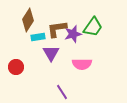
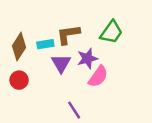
brown diamond: (28, 20) -> (19, 47), moved
purple star: (73, 34) -> (87, 59), moved
pink semicircle: (82, 64) -> (98, 76), turned -54

